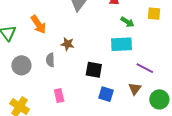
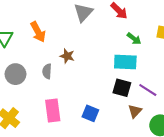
black square: (94, 70) -> (122, 88), moved
blue square: (106, 94) -> (90, 113), moved
pink rectangle: (59, 96) -> (53, 110), size x1.5

